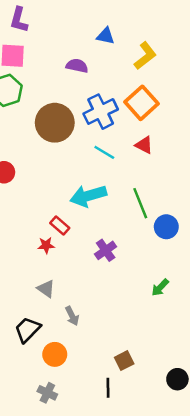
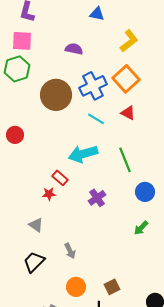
blue triangle: (106, 36) -> (97, 14), moved
blue circle: (166, 227) -> (145, 192), moved
gray triangle: (46, 289) -> (36, 225), moved
orange circle: (55, 354) -> (76, 287), moved

